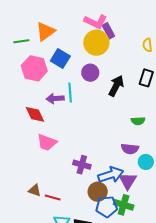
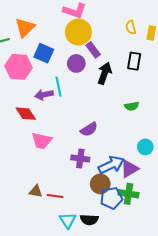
purple rectangle: (108, 31) -> (93, 50), moved
purple semicircle: (130, 149) -> (89, 129), moved, turned -30
purple triangle: (128, 181) -> (129, 169), turned 36

